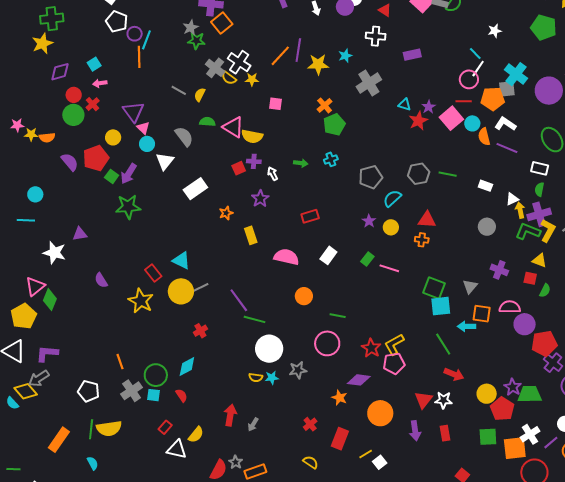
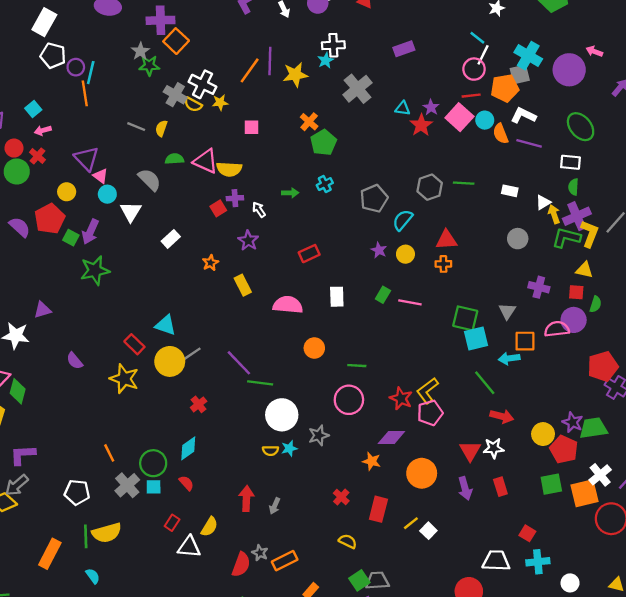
white cross: (376, 36) -> (333, 45), moved
white rectangle: (195, 189) -> (171, 239), size x0.7
white rectangle: (328, 255) -> (337, 297), turned -30
purple circle: (525, 324) -> (574, 320), moved

